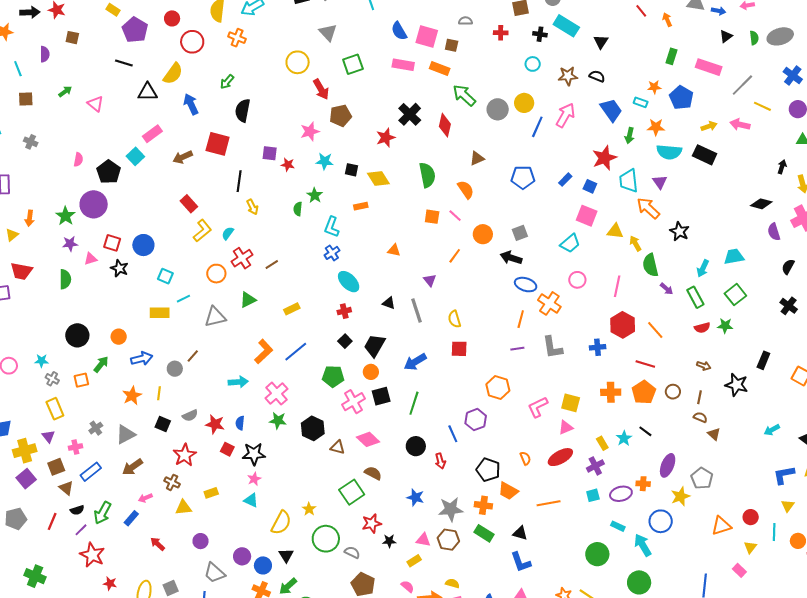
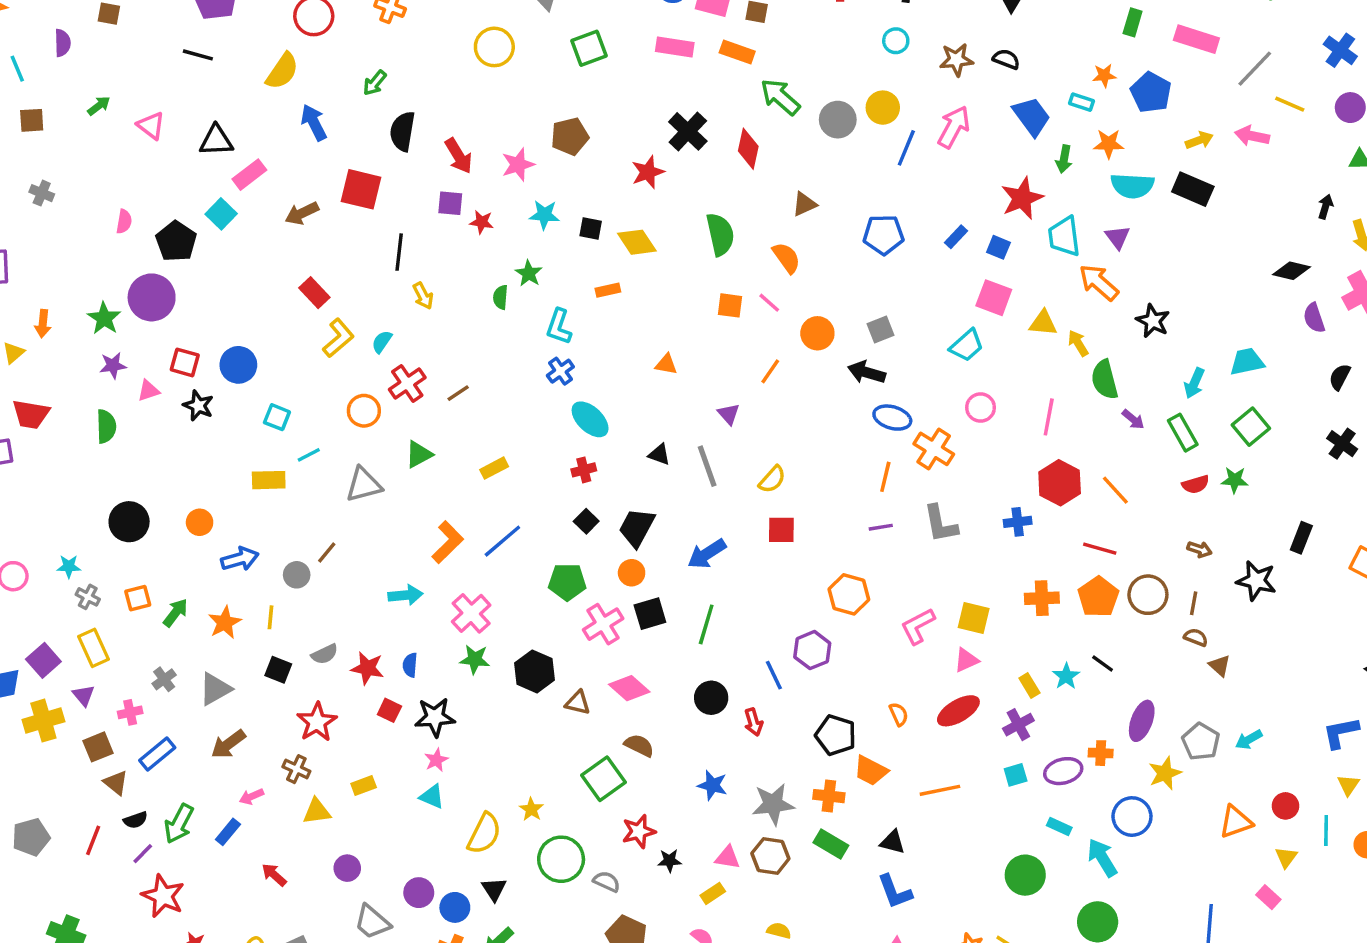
red arrow: (321, 89) -> (459, 156), moved
black triangle: (148, 92) -> (216, 141), moved
yellow semicircle: (454, 319) -> (772, 479), turned -120
green arrow: (101, 364) -> (175, 613), moved
brown circle: (673, 392) -> (1148, 595), size x1.5
cyan arrow: (772, 430) -> (1249, 740), moved
purple square: (26, 479) -> (43, 660), moved

